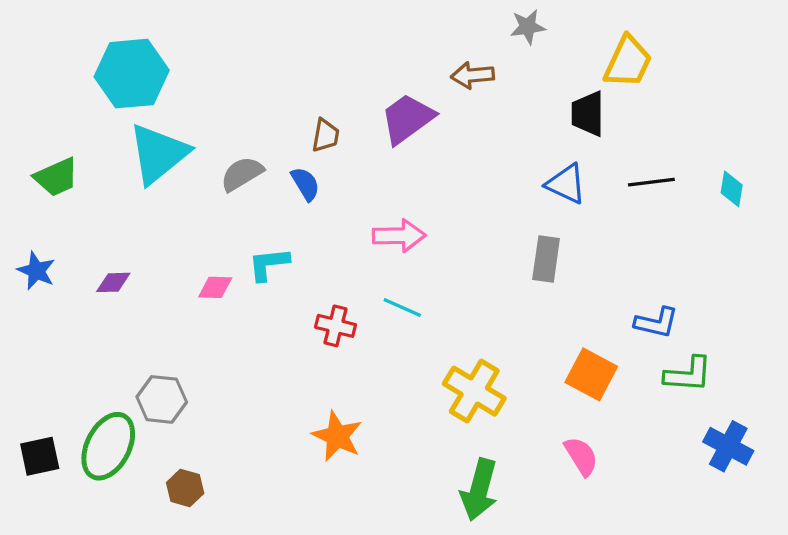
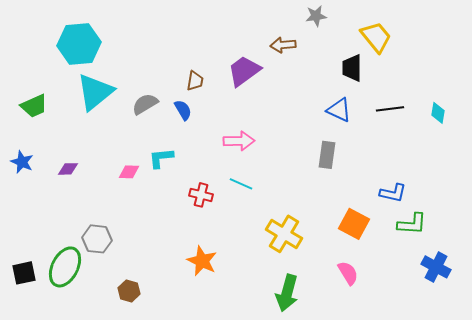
yellow trapezoid: (628, 62) -> (376, 37), turned -64
brown hexagon: (185, 488) -> (129, 291), moved

